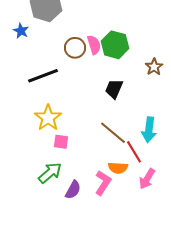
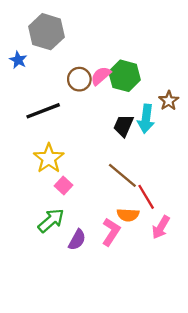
pink semicircle: (94, 45) -> (101, 76), turned -114
cyan arrow: (149, 130) -> (146, 119), moved
pink square: (61, 142) -> (63, 185), turned 35

